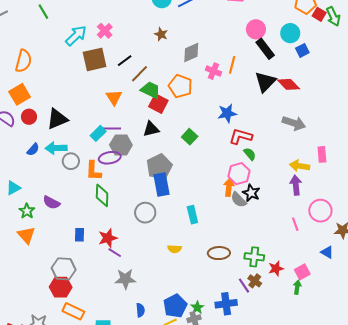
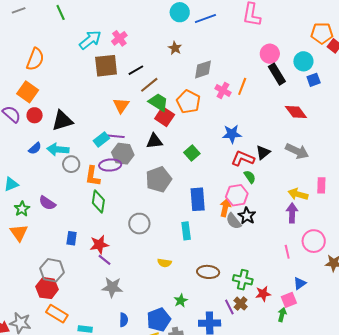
black triangle: (265, 82) -> (263, 152), moved, size x0.7
orange square: (20, 94) -> (28, 92), turned -30
blue rectangle: (161, 185) -> (198, 199), moved
blue triangle: (327, 252) -> (300, 283), moved, turned 48
green star: (197, 308) -> (181, 301), moved

